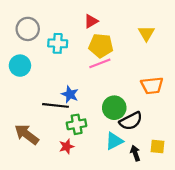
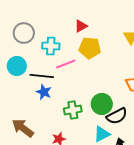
pink line: (100, 63) -> (66, 64), moved
blue star: (70, 94) -> (44, 92), moved
black line: (55, 105) -> (42, 76), moved
green cross: (77, 124) -> (73, 110), moved

